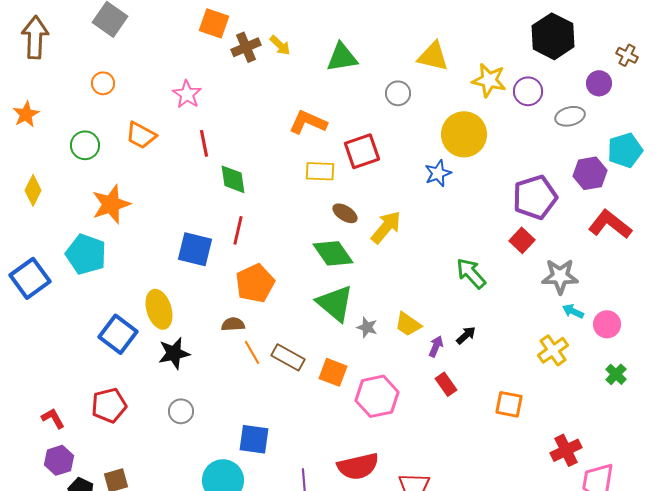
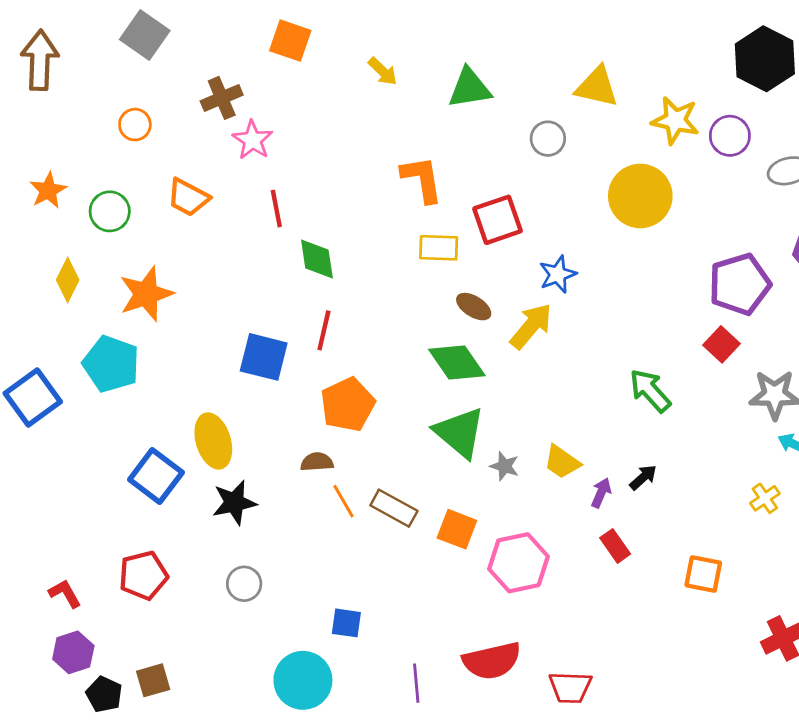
brown cross: (246, 47) -> (222, 98), moved
orange star: (26, 114) -> (48, 190), moved
orange L-shape: (308, 122) -> (422, 179), turned 57
blue star: (438, 173) -> (558, 274), moved
yellow diamond: (33, 190) -> (68, 280), moved
yellow cross: (553, 350) -> (765, 498), size x0.7
blue square: (254, 439) -> (346, 623), size x0.7

